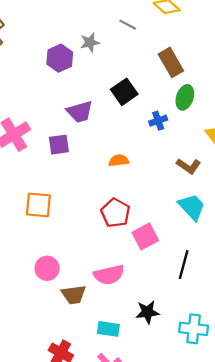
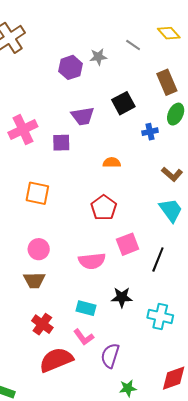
pink square: (145, 236) -> (128, 244), moved
brown trapezoid: (74, 295) -> (34, 280), moved

